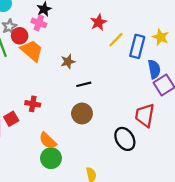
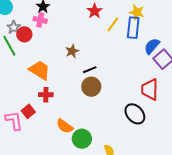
yellow star: (161, 37) -> (137, 12), moved
orange trapezoid: (32, 51) -> (40, 70), moved
blue semicircle: (154, 69) -> (152, 46), turned -120
brown circle: (82, 113) -> (91, 87), moved
green circle: (51, 158) -> (82, 139), moved

